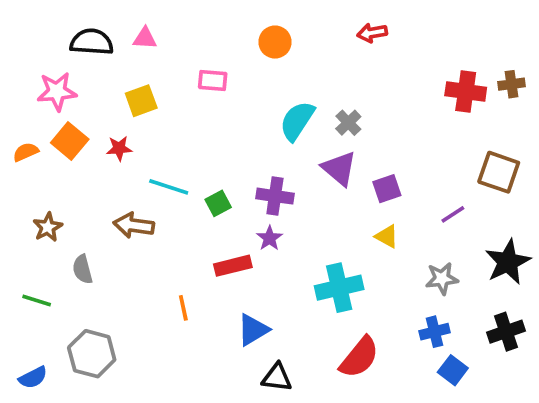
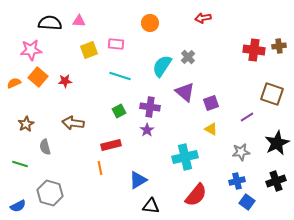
yellow square: (141, 101) -> (89, 50), moved
gray cross: (348, 123) -> (188, 57), moved
cyan line: (169, 187) -> (120, 76), moved
red rectangle: (233, 266) -> (111, 145), moved

